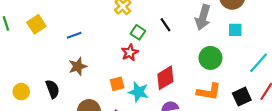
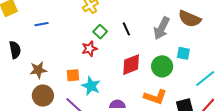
cyan square: (235, 30) -> (183, 53), moved
brown star: (78, 66) -> (38, 70), moved
red diamond: (165, 78) -> (131, 65), moved
black semicircle: (52, 89) -> (15, 50), moved

